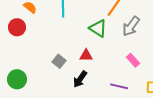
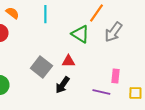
pink rectangle: (133, 60) -> (115, 76), moved, turned 48
gray square: (59, 61) -> (41, 67), size x1.5

